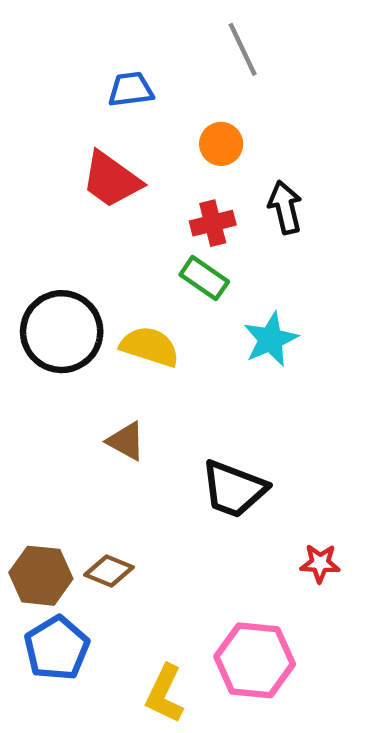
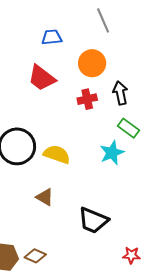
orange circle: (221, 144) -> (92, 63), size x1.4
green rectangle: (204, 278) -> (128, 128), moved

